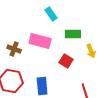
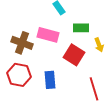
brown cross: (14, 49) -> (22, 43), size x1.5
red square: (66, 61) -> (74, 55), size x1.5

